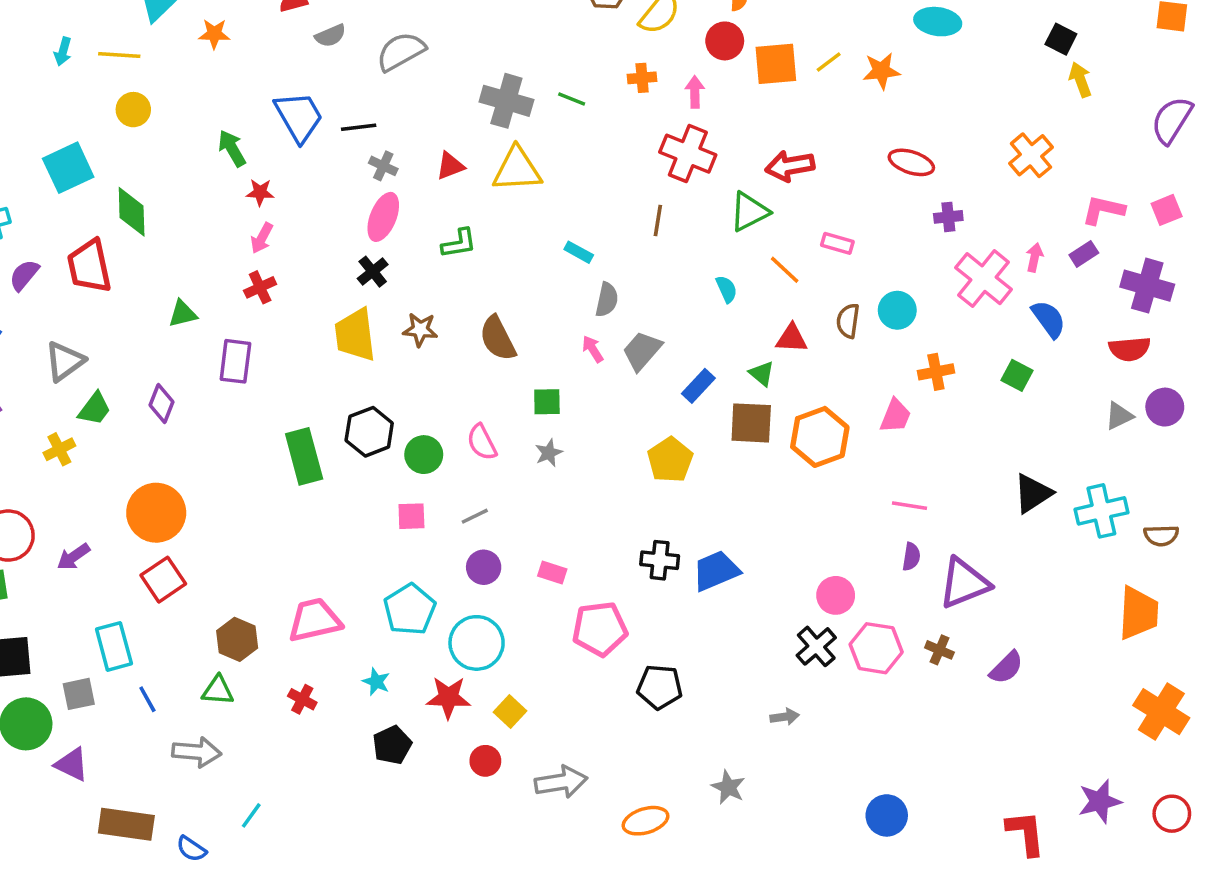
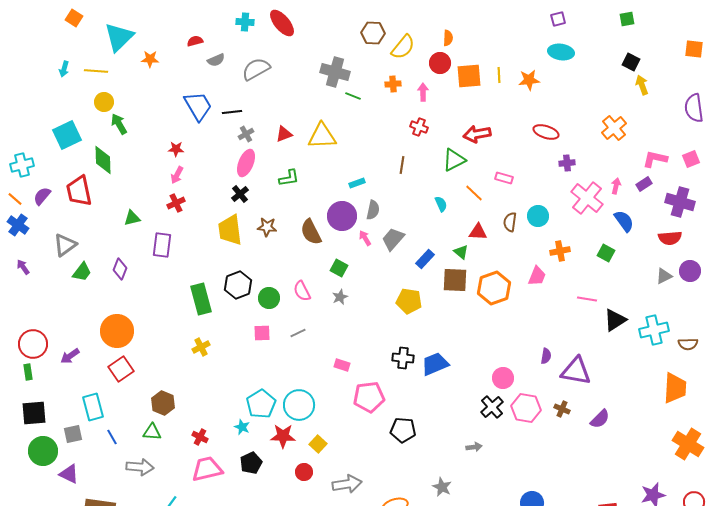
yellow line: (829, 62) -> (499, 75), turned -56
gray cross: (506, 101) -> (335, 72), moved
purple semicircle: (1172, 120) -> (694, 108), turned -40
green arrow: (232, 148) -> (119, 124), moved
red cross: (688, 154) -> (419, 127), size x0.6
gray cross: (383, 166) -> (246, 134), turned 35
cyan rectangle: (579, 252) -> (357, 183), turned -49
green square: (547, 402) -> (339, 268), turned 30
yellow cross: (59, 449) -> (201, 347), moved
yellow pentagon: (670, 460) -> (409, 301), turned -30
pink line: (910, 506) -> (587, 299), moved
purple circle: (484, 567) -> (342, 216), moved, size x1.5
purple triangle: (964, 583) -> (576, 371), turned 32
cyan pentagon: (410, 609) -> (261, 404), moved
pink trapezoid: (315, 620) -> (207, 469), moved

